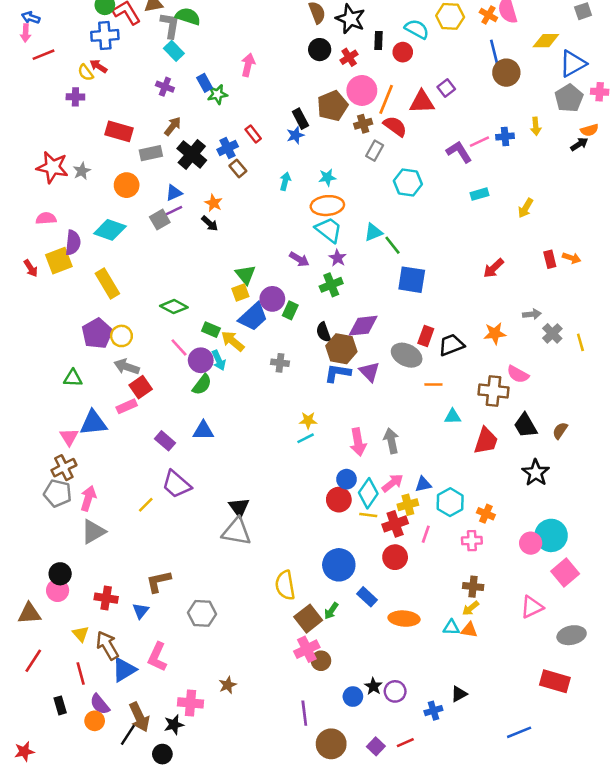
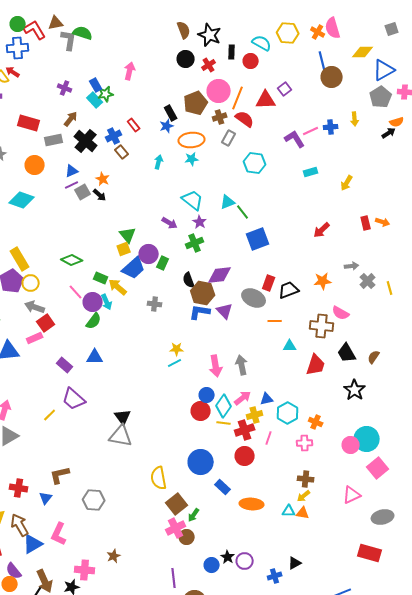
cyan rectangle: (174, 51) -> (95, 100), moved
orange ellipse: (327, 206) -> (192, 140), moved
gray square: (160, 220) -> (83, 192), moved
blue square: (412, 280) -> (258, 239), turned -30
yellow rectangle: (107, 284) -> (20, 259), moved
green arrow: (331, 611) -> (194, 515), moved

